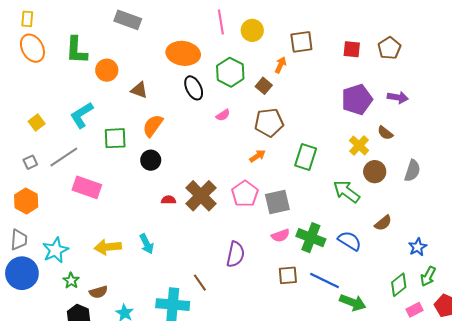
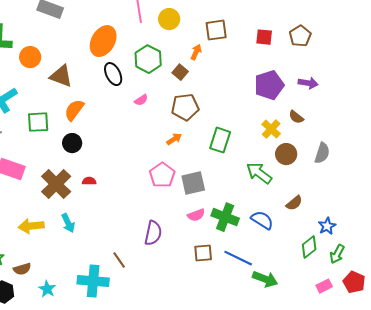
orange ellipse: (183, 53) -> (103, 41), turned -68
brown triangle: (139, 90) -> (61, 76), size x1.4
brown cross: (201, 196) -> (56, 184), moved
green diamond: (399, 285) -> (309, 247), moved

